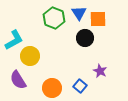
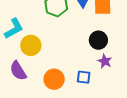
black circle: (85, 38) -> (98, 40), moved
blue square: (80, 86) -> (84, 77), turned -32

